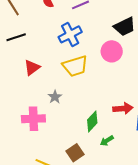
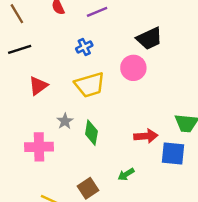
blue cross: (70, 34) -> (84, 47), size x0.6
green diamond: (92, 121) -> (91, 133), moved, turned -35

